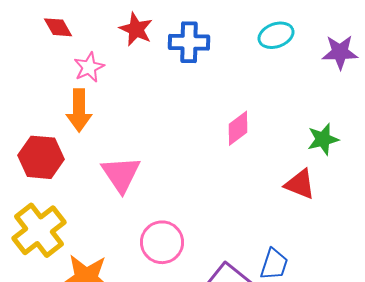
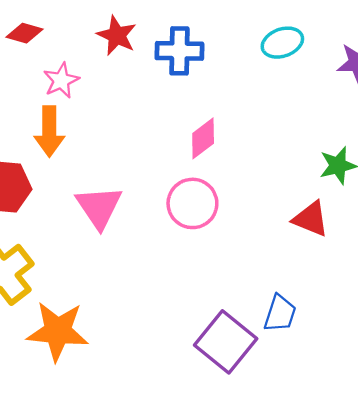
red diamond: (58, 27) -> (24, 33), turned -44
pink diamond: (238, 128) -> (203, 138), moved
pink circle: (162, 242) -> (192, 203), moved

